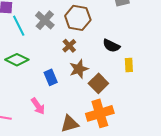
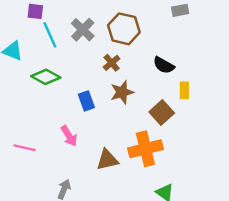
brown square: (98, 83) -> (162, 112), moved

